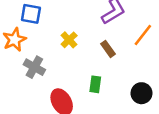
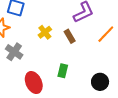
brown rectangle: (108, 49) -> (70, 36), moved

